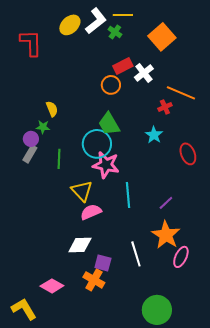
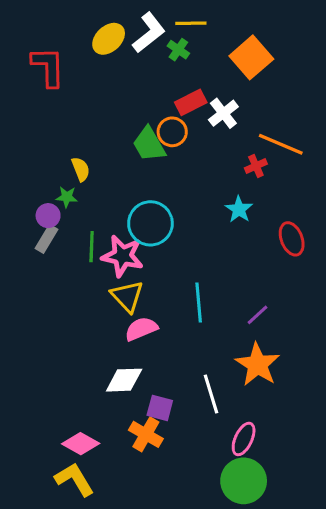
green trapezoid: (109, 124) -> (149, 144), moved
pink star: (106, 165) -> (123, 256), moved
pink ellipse: (181, 257) -> (244, 439), moved
yellow L-shape: (24, 309) -> (74, 479), moved

